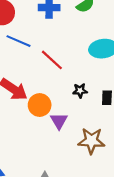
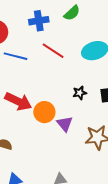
red line: (52, 60) -> (53, 51), moved

